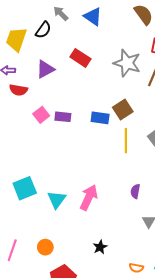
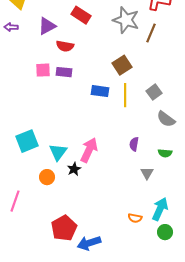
red semicircle: (18, 90) -> (65, 46), moved
pink square: (41, 115) -> (43, 70), turned 35
blue rectangle: (100, 118) -> (100, 91), moved
orange circle: (45, 247) -> (47, 177), moved
black star: (100, 247) -> (74, 169), moved

